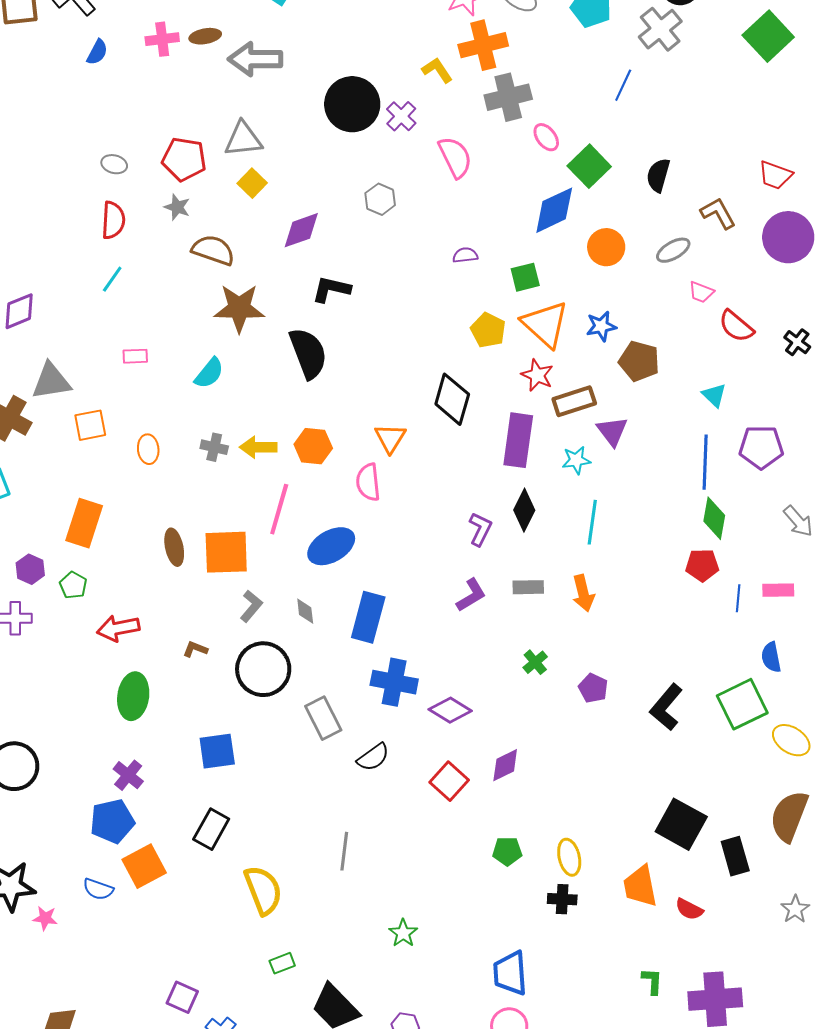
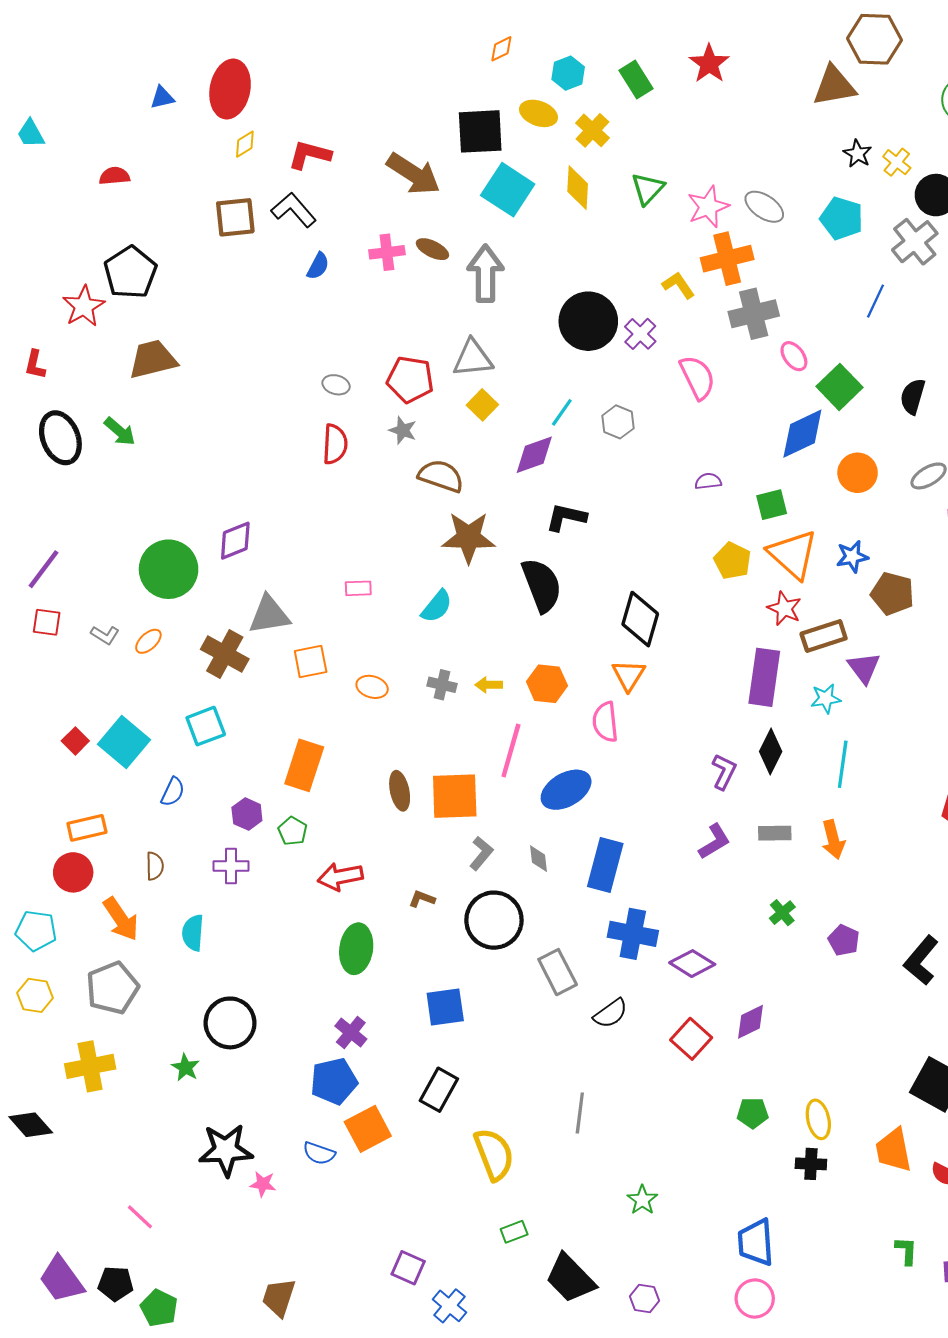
brown ellipse: (205, 36) -> (432, 249), turned 36
gray arrow: (255, 59) -> (485, 273), turned 90
cyan line: (112, 279) -> (562, 412), moved
black diamond: (452, 399) -> (640, 619), moved
yellow arrow: (258, 447) -> (489, 685), size x0.7
orange ellipse: (148, 449) -> (372, 687), turned -68

